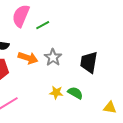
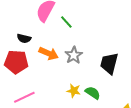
green line: (43, 25) -> (66, 22), turned 72

